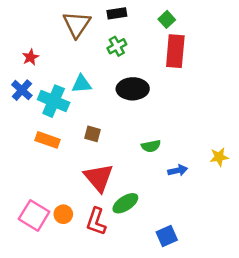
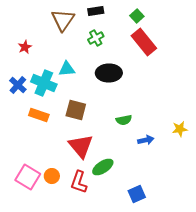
red rectangle: (175, 51) -> (144, 42), turned -44
blue cross: (22, 90) -> (18, 85), moved
brown square: (93, 134) -> (76, 110), size x1.5

